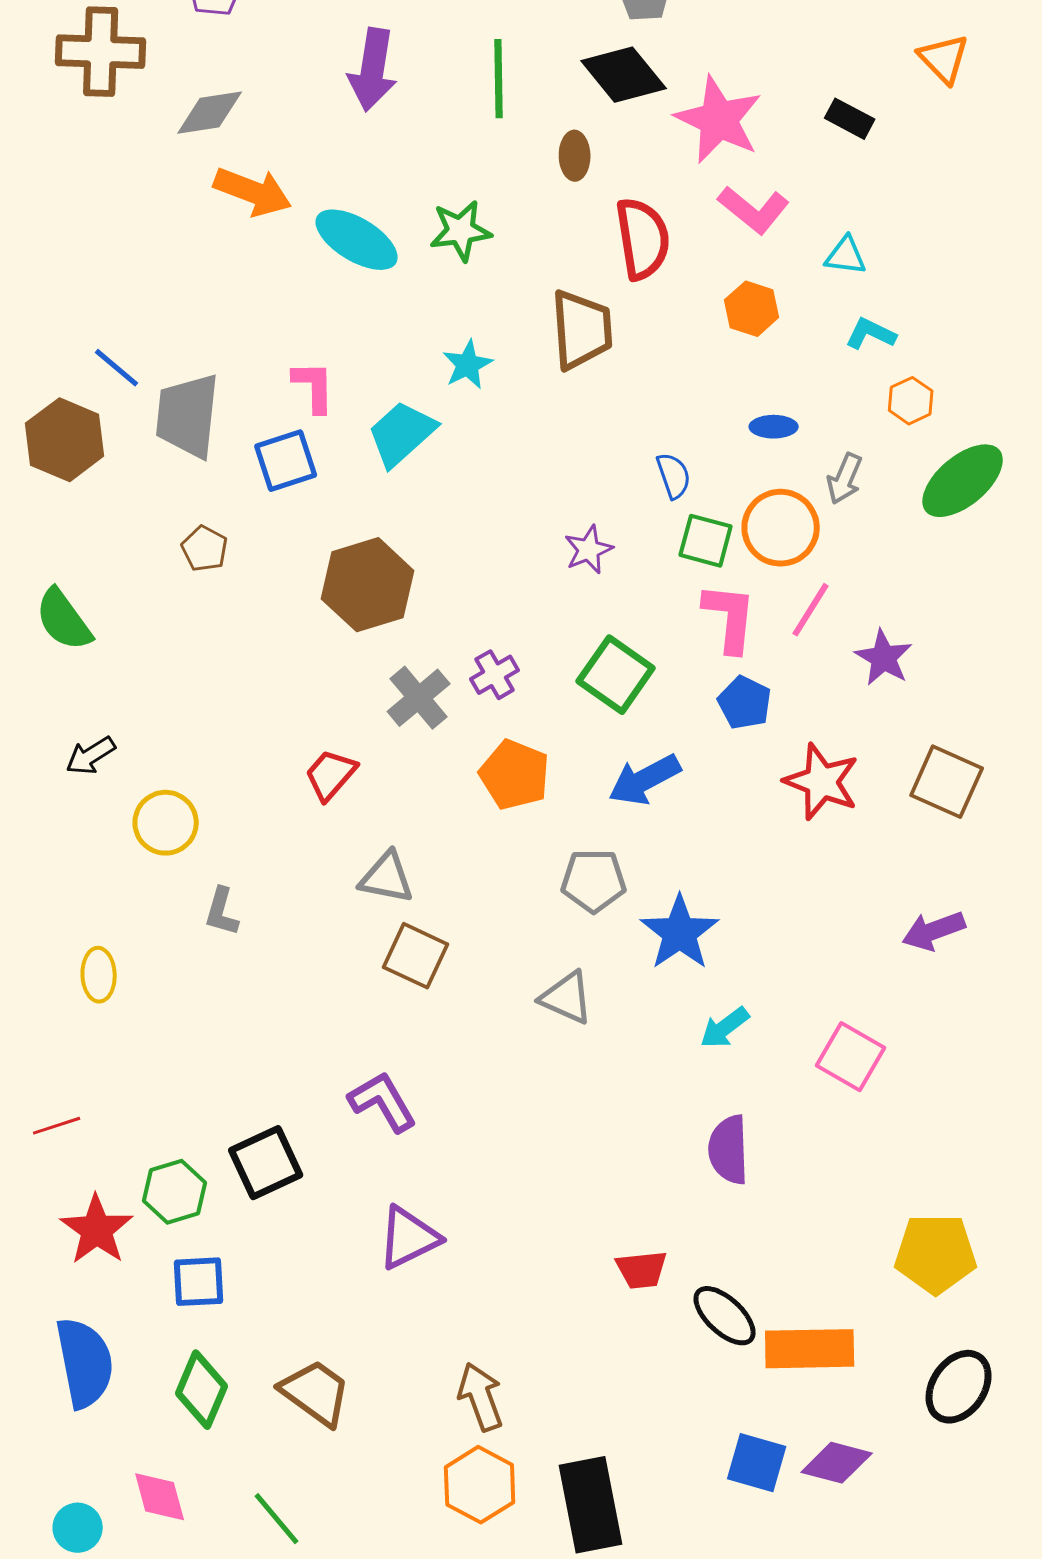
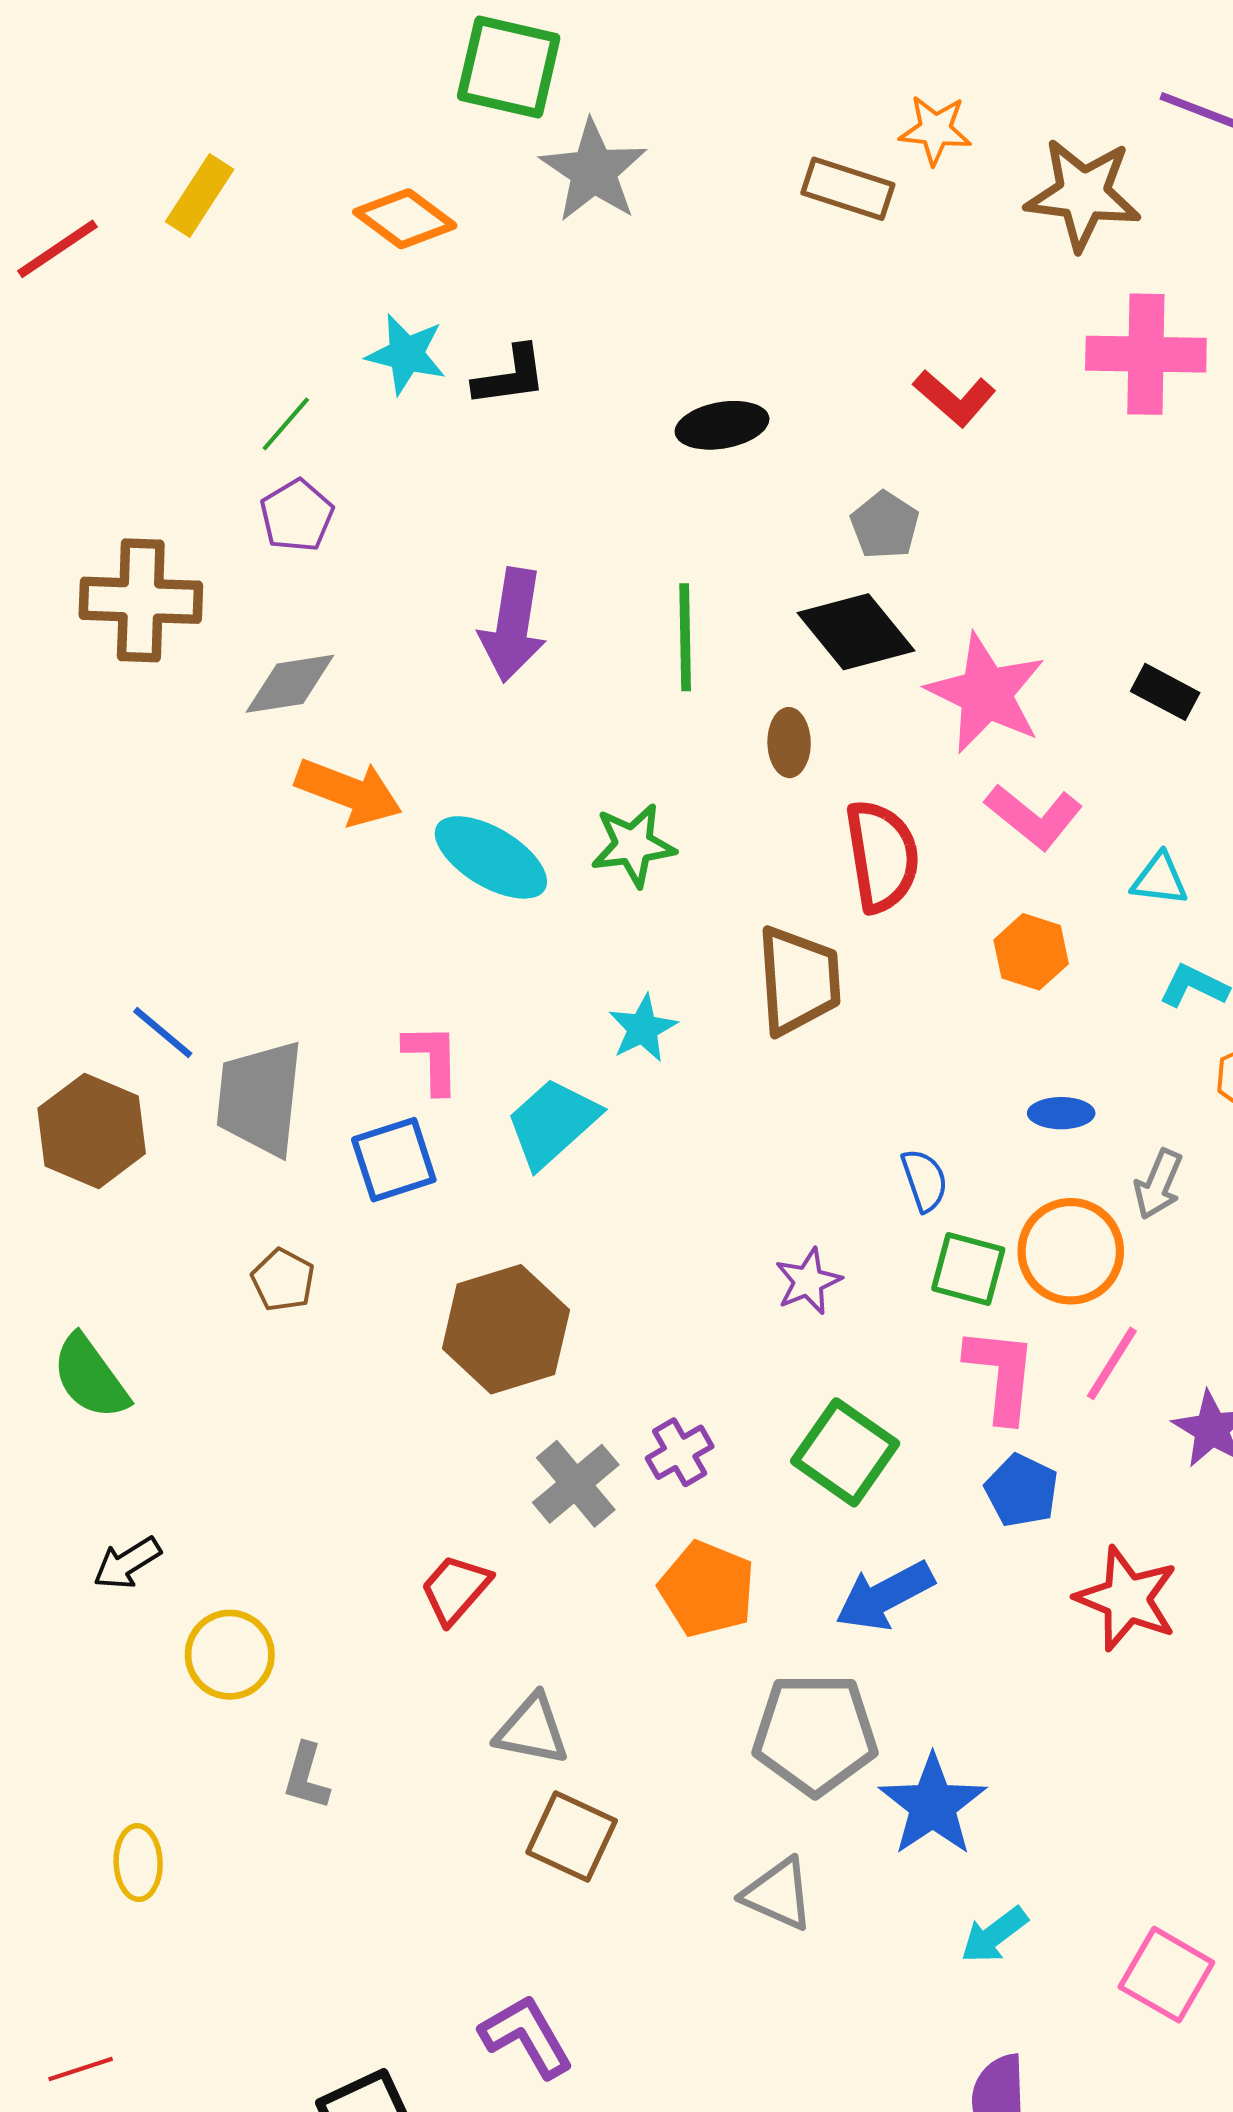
gray pentagon: (594, 881) -> (815, 1734), size x1.4

